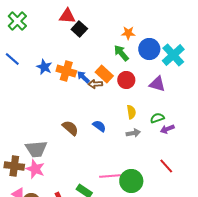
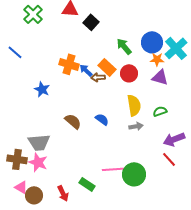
green cross: (17, 21) -> (33, 14), moved
black square: (79, 29) -> (91, 22), moved
orange star: (128, 33) -> (157, 59), moved
blue star: (44, 67) -> (42, 89), moved
yellow semicircle: (131, 112) -> (134, 105), size x1.5
purple arrow: (167, 129) -> (174, 139), moved, size x1.5

